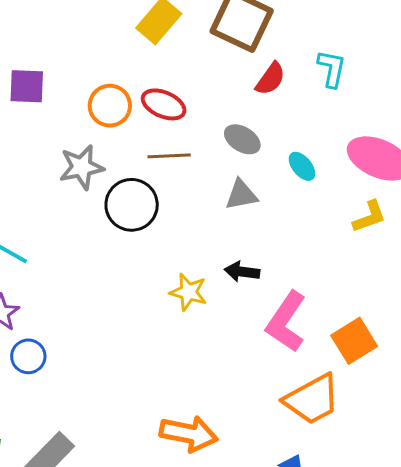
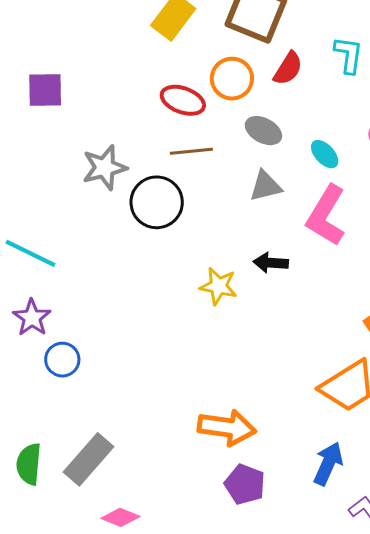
orange circle: (110, 106) -> (232, 79), moved
pink L-shape: (286, 322) -> (326, 215), moved

